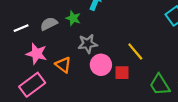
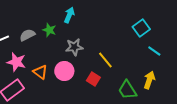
gray star: (88, 44) -> (74, 47), moved
pink circle: (101, 65) -> (64, 71), moved
red square: (122, 73) -> (93, 79), turned 32

